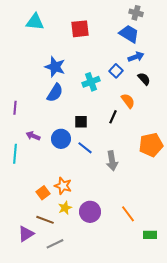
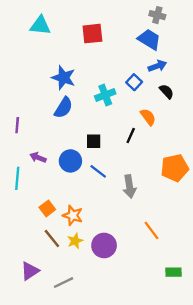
orange square: (43, 193) -> (47, 208), moved
orange line: (128, 214) -> (152, 230), moved
brown line: (45, 220) -> (52, 239), moved, turned 30

